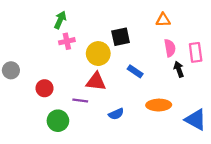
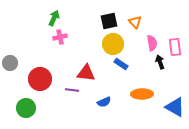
orange triangle: (163, 20) -> (135, 22), moved, turned 48
black square: (121, 37) -> (109, 21), moved
yellow circle: (98, 54) -> (113, 44), moved
red circle: (44, 88) -> (40, 79), size x1.5
green circle: (58, 121) -> (26, 108), moved

